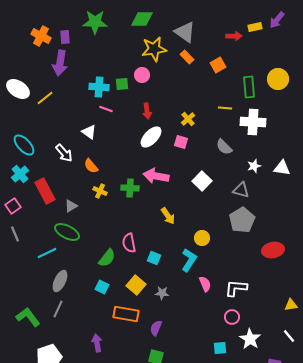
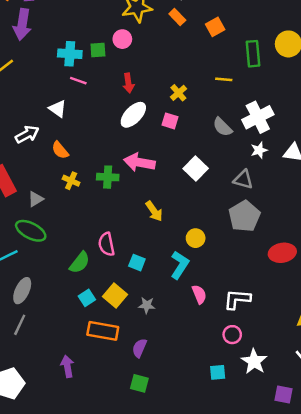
white cross: (253, 122) -> (258, 117), moved, turned -30
white arrow: (64, 153) -> (27, 134), turned -78
cyan square: (102, 287) -> (87, 298), moved, turned 32

